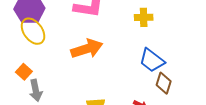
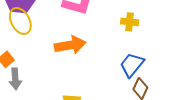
blue trapezoid: (152, 60) -> (132, 65), turned 84

